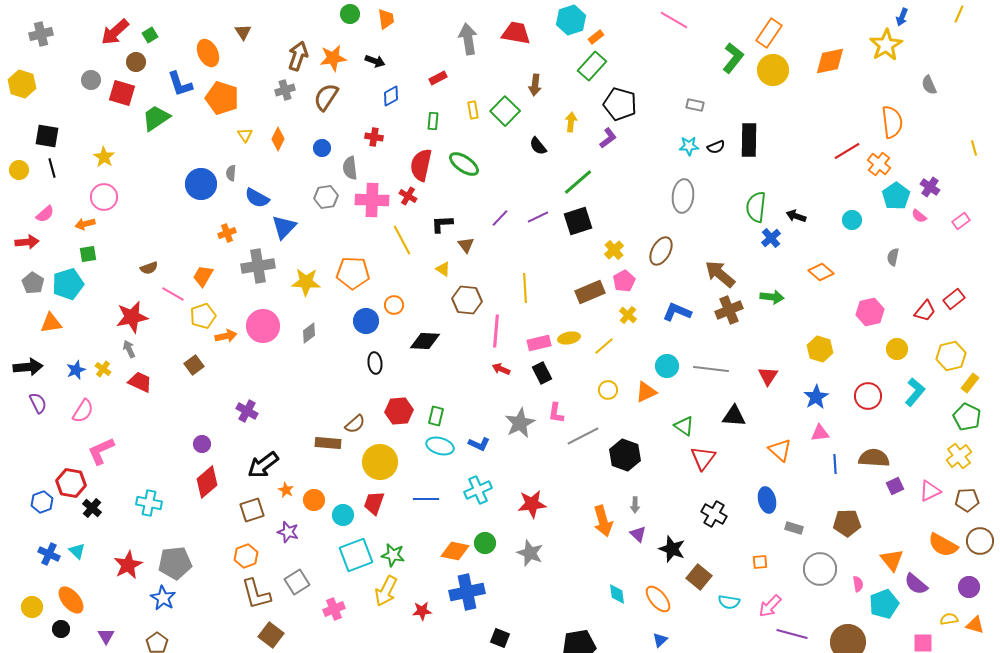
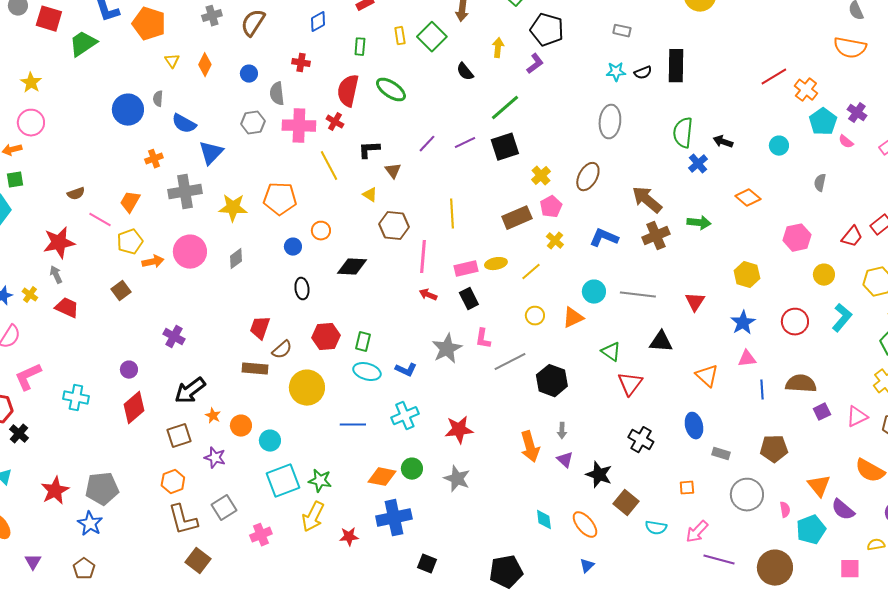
orange semicircle: (892, 122) -> (850, 48), moved, turned 108
blue circle: (366, 321) -> (293, 247), size x0.7
cyan cross: (149, 503) -> (76, 398), moved
red trapezoid: (374, 503) -> (260, 328), moved

